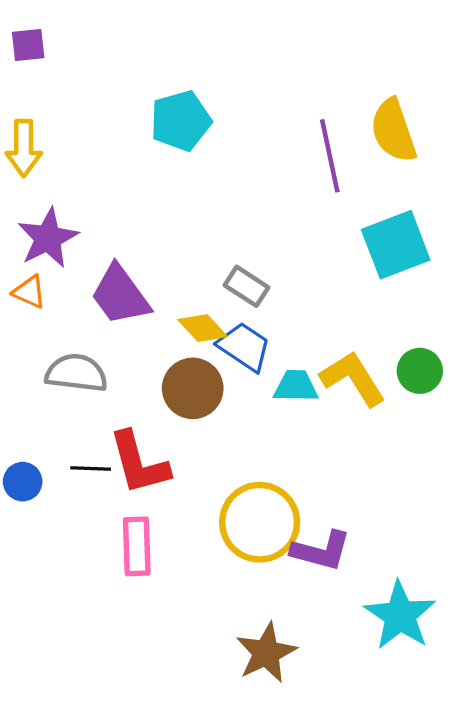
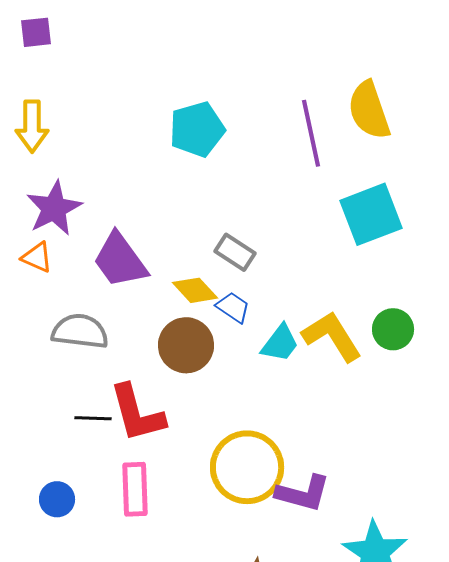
cyan pentagon: (181, 121) -> (197, 129), moved
blue trapezoid: (244, 347) -> (233, 307), size x0.7
cyan trapezoid: (296, 386) -> (280, 343), turned 126
blue circle: (23, 482) -> (57, 499), moved

